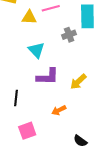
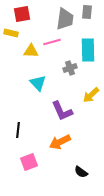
purple L-shape: (48, 77) -> (62, 111), moved, turned 65
yellow arrow: (78, 82) -> (91, 95), moved
orange arrow: (59, 110) -> (60, 142), size x1.5

